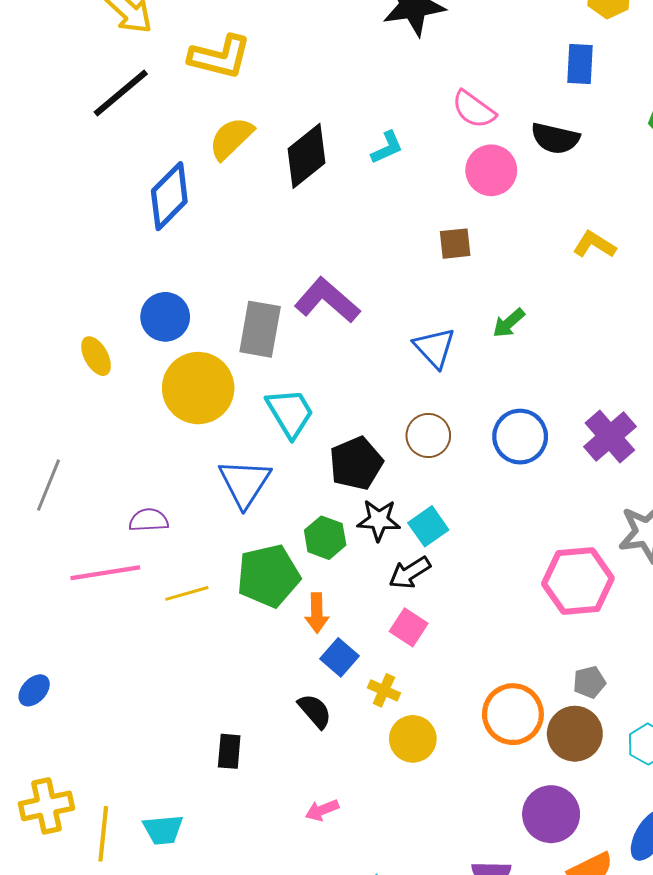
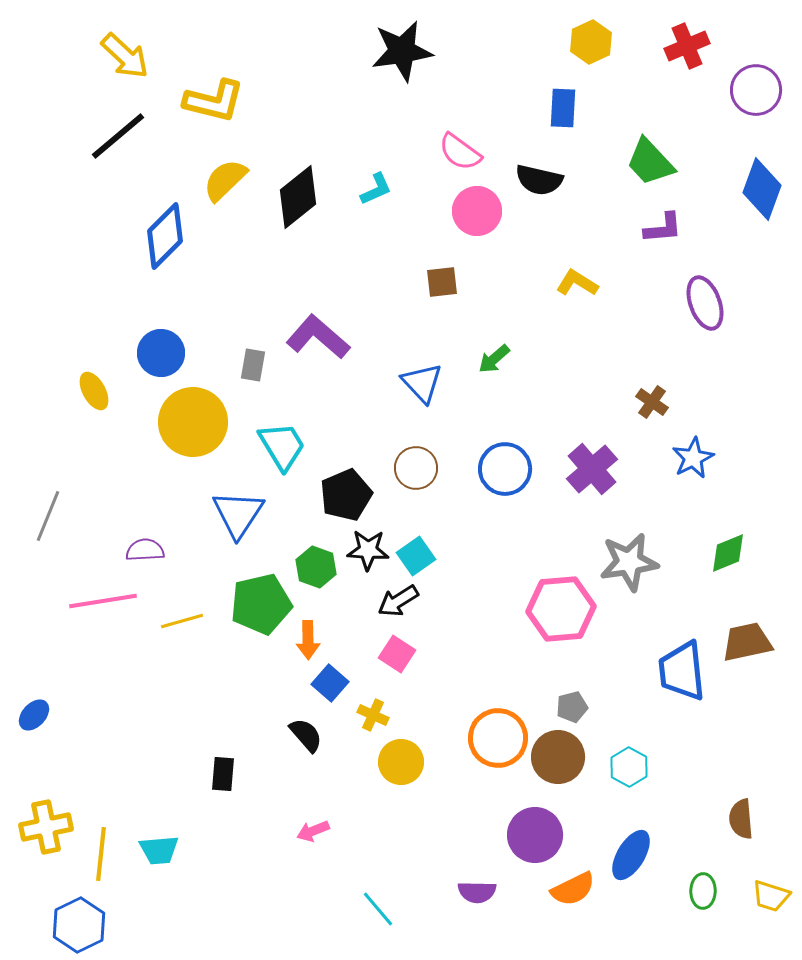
gray rectangle: (260, 329) -> (253, 365), size x0.6

